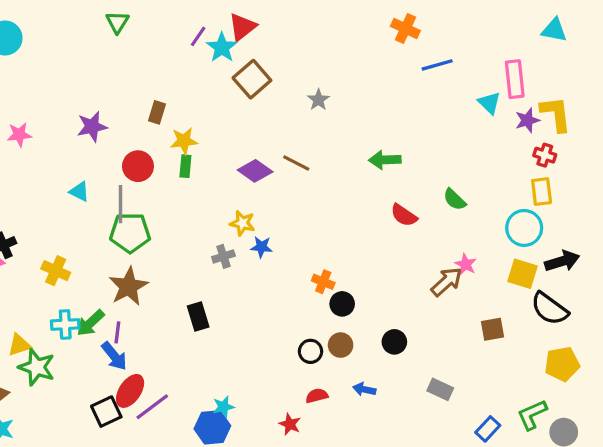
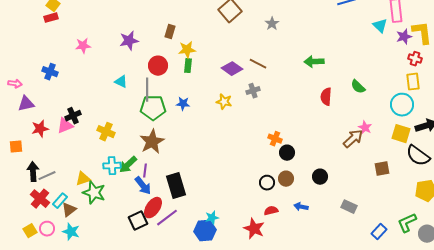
red semicircle: (404, 215) -> (326, 97), turned 60
blue star: (261, 247) -> (183, 104), moved
gray cross: (223, 256) -> (253, 91), moved
black rectangle: (198, 317) -> (176, 186), moved, size x1.4
red star: (290, 424) -> (254, 229), size x1.5

